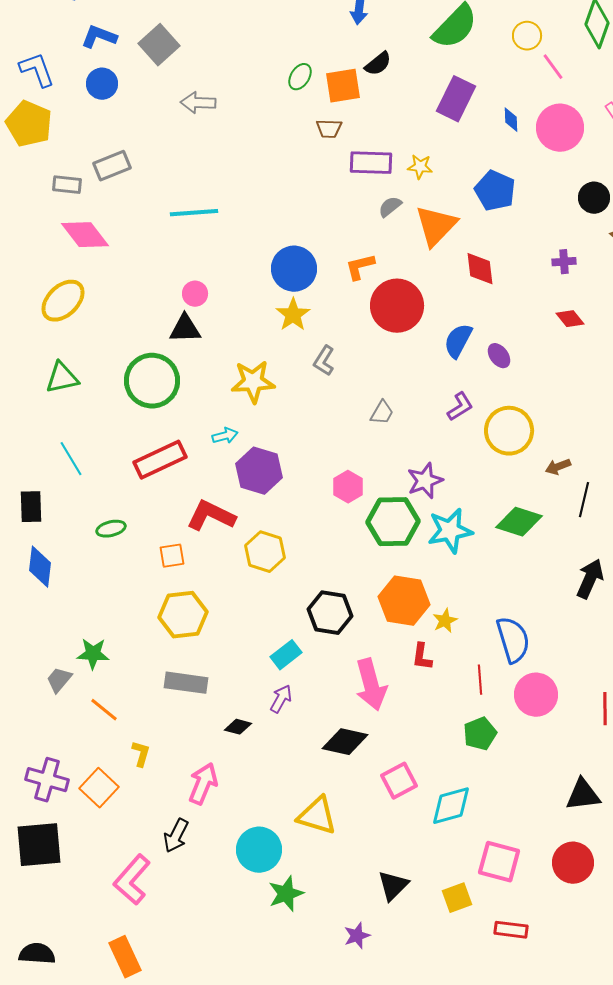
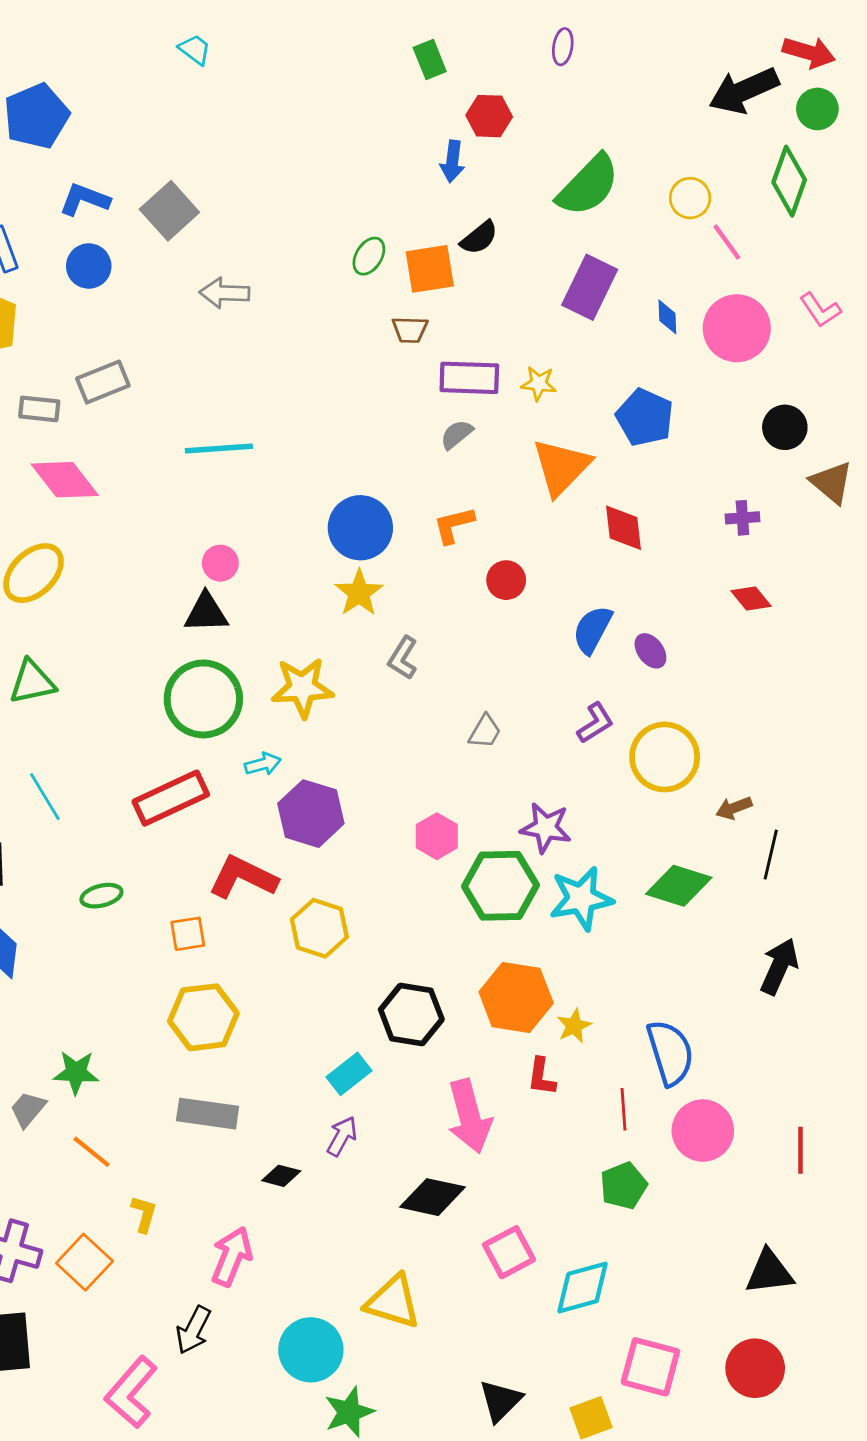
gray semicircle: (390, 207) -> (457, 434), moved
red circle: (397, 306) -> (506, 580), size x0.5
green circle: (152, 381) -> (203, 699), moved
purple star: (425, 481) -> (546, 828), turned 30

